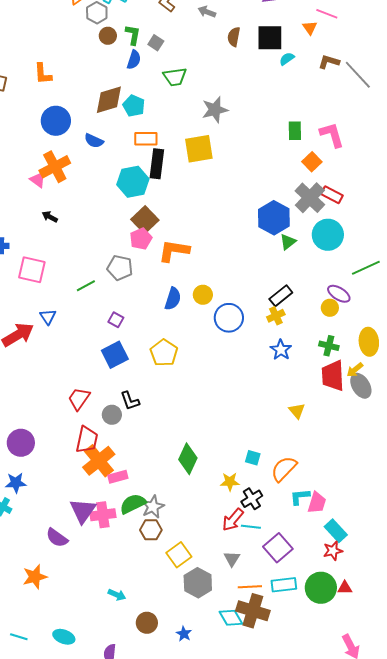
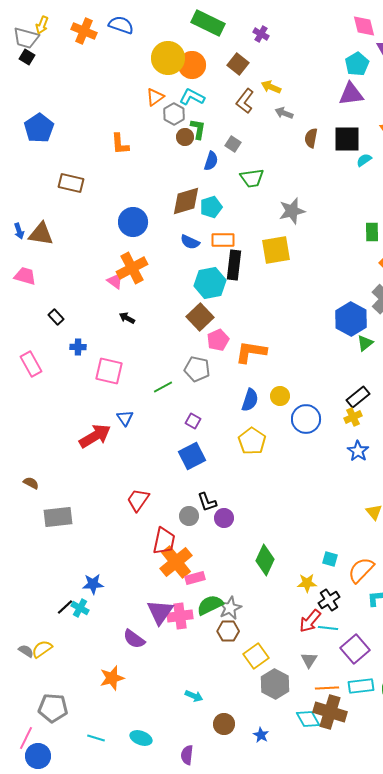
green L-shape: (133, 35) -> (198, 129), moved
orange L-shape: (43, 74) -> (120, 144), moved
cyan pentagon: (134, 106) -> (211, 207), turned 30
blue semicircle: (94, 141) -> (190, 242), moved
brown square: (145, 220) -> (200, 317), moved
yellow pentagon: (164, 353) -> (252, 441), moved
red trapezoid: (79, 399) -> (138, 500), moved
purple circle: (21, 443) -> (224, 518), moved, size x0.7

